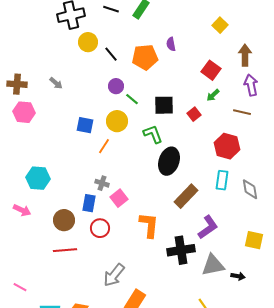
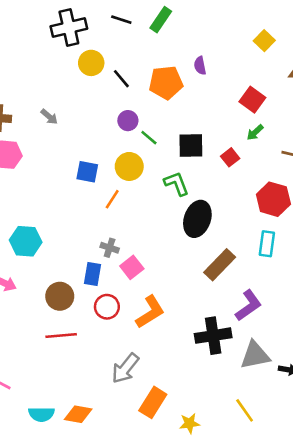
orange L-shape: (149, 225) -> (150, 312), moved, turned 52

